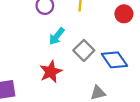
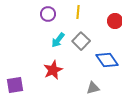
gray square: (84, 50) -> (81, 41), moved

